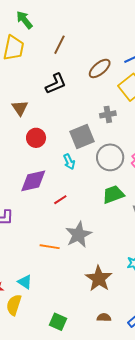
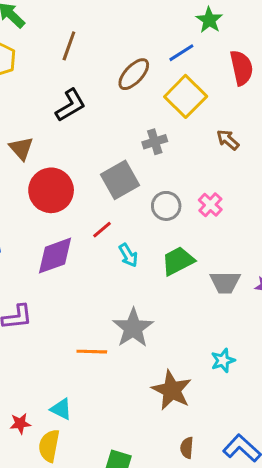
red circle: (36, 138) -> (51, 190), size x1.5
gray circle: (110, 157) -> (166, 206), size x0.7
cyan arrow: (69, 162) -> (128, 255), moved
red line: (60, 200) -> (102, 230), moved
brown semicircle: (104, 317) -> (187, 448), turned -80

